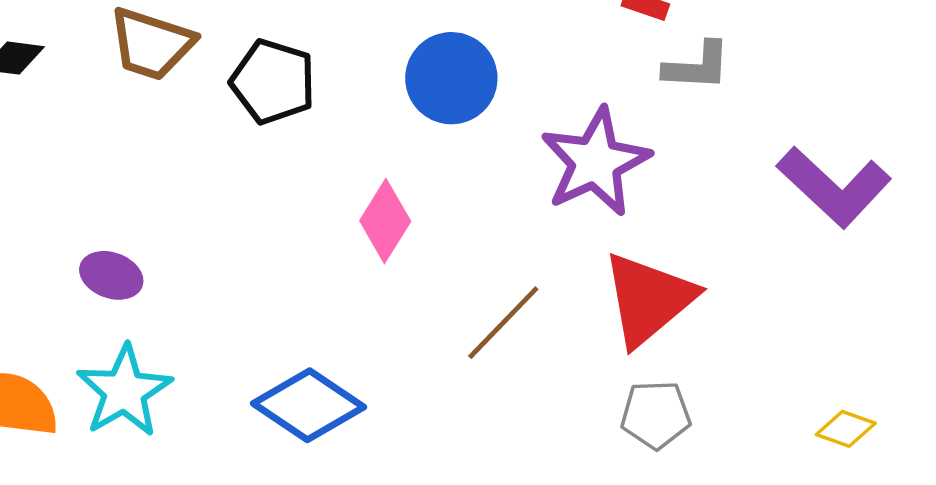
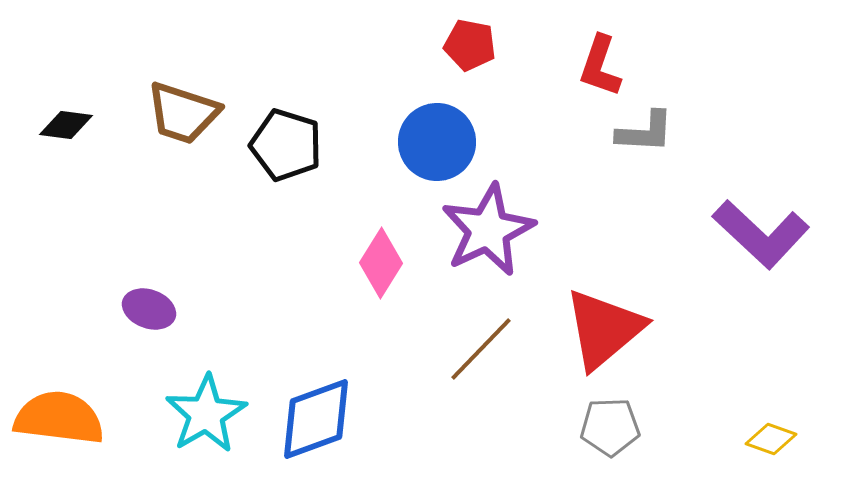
purple star: (595, 162) -> (488, 230), moved
cyan star: (124, 391) -> (206, 414), moved
blue diamond: (308, 405) -> (316, 419), turned -54

